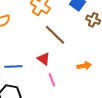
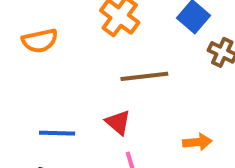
brown line: (55, 35) -> (144, 76), turned -55

